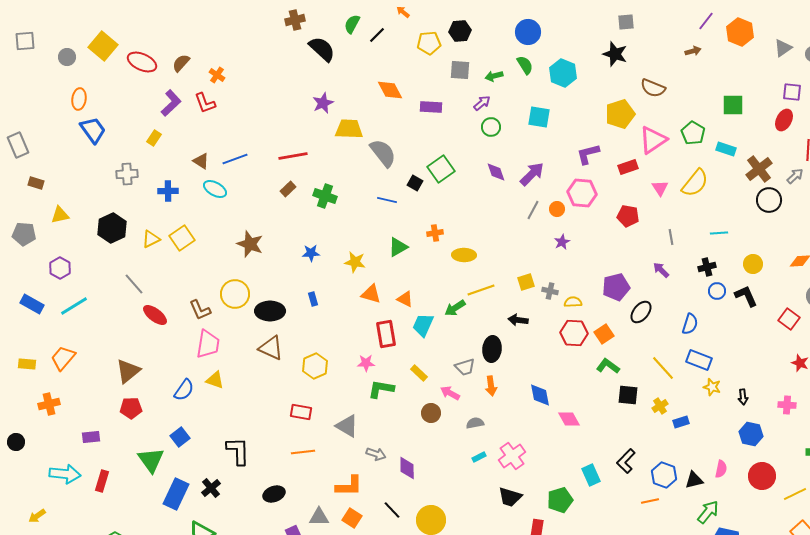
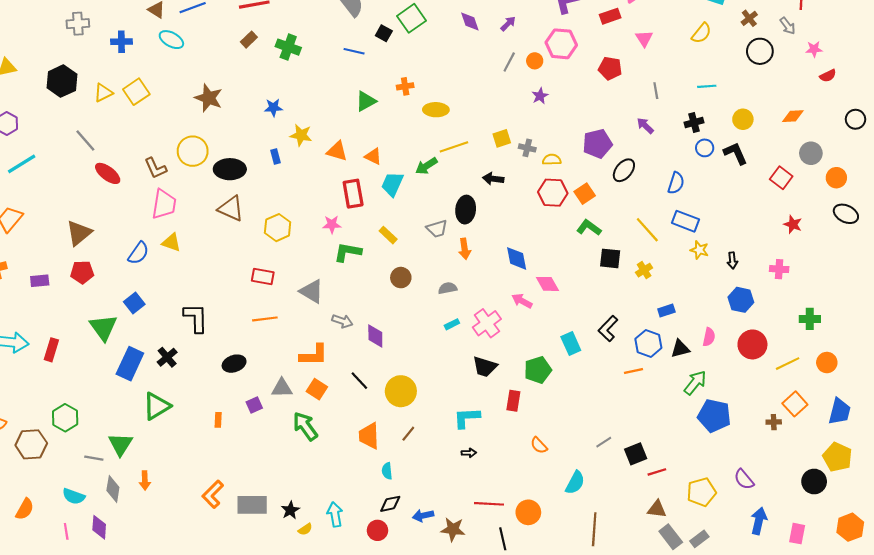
brown cross: (759, 169) -> (749, 18), size x0.6
purple arrow: (532, 174) -> (508, 24), size x0.6
gray arrow: (795, 176) -> (788, 26), turned 96
yellow semicircle: (695, 183) -> (701, 33), moved, size x0.7
yellow star: (355, 262) -> (301, 135), moved
pink arrow: (450, 393) -> (522, 301), moved
blue rectangle: (681, 422) -> (666, 310), moved
purple rectangle: (91, 437) -> (40, 281), moved

